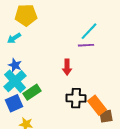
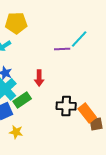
purple line: (86, 45) -> (62, 49), moved
red arrow: (67, 67) -> (39, 78), moved

